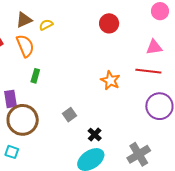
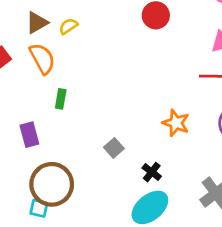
orange star: (110, 80) -> (176, 123), moved
brown circle: (23, 120) -> (52, 184), moved

